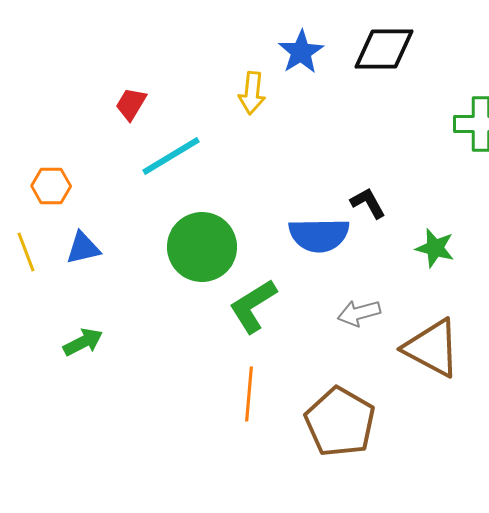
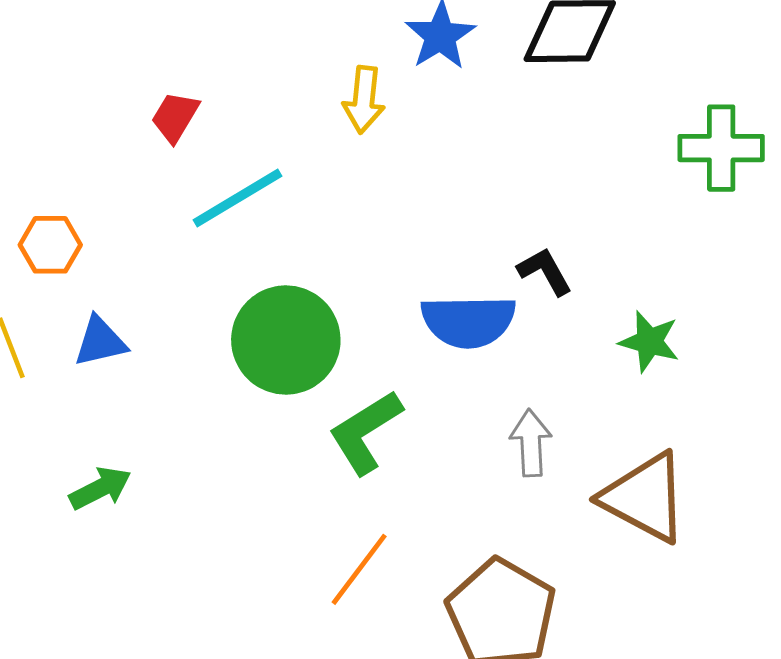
gray arrow: (359, 313) -> (531, 443), turned 102
orange line: (249, 394) -> (359, 569), turned 32

